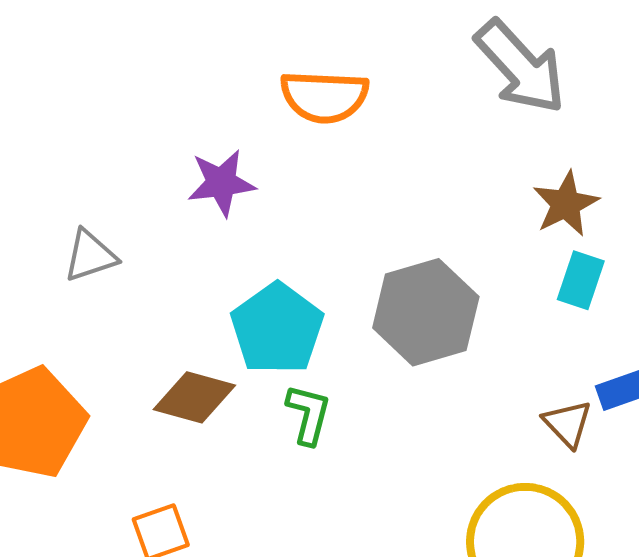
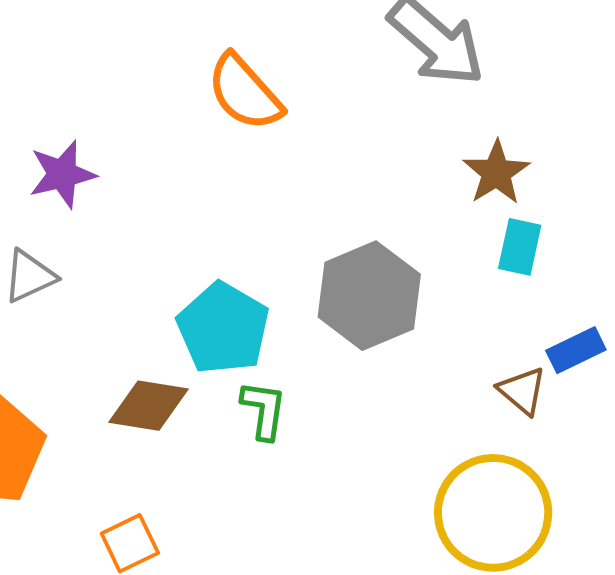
orange semicircle: (324, 97) -> (245, 92), turned 52
purple star: (221, 183) -> (62, 174), moved

